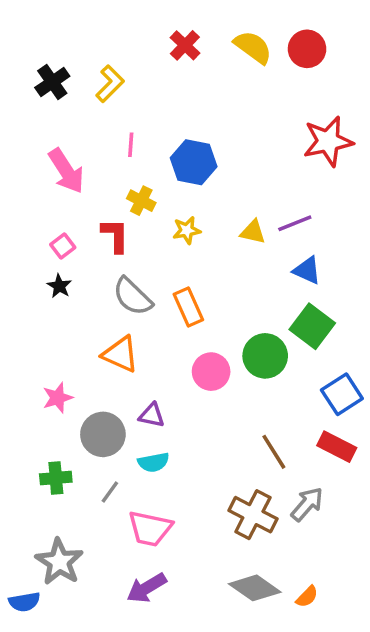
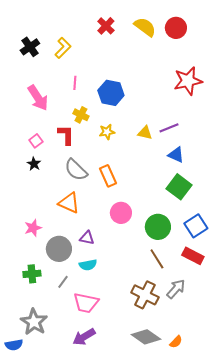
green circle: (265, 356) -> (158, 227), moved

